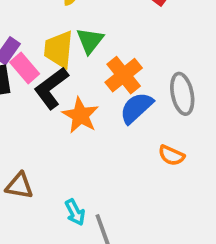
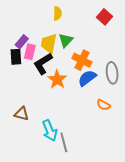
pink rectangle: (25, 68) -> (30, 52), turned 49
orange cross: (124, 75) -> (82, 60), turned -30
cyan arrow: (75, 212) -> (50, 130), size x1.5

